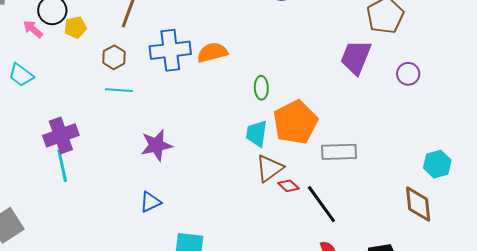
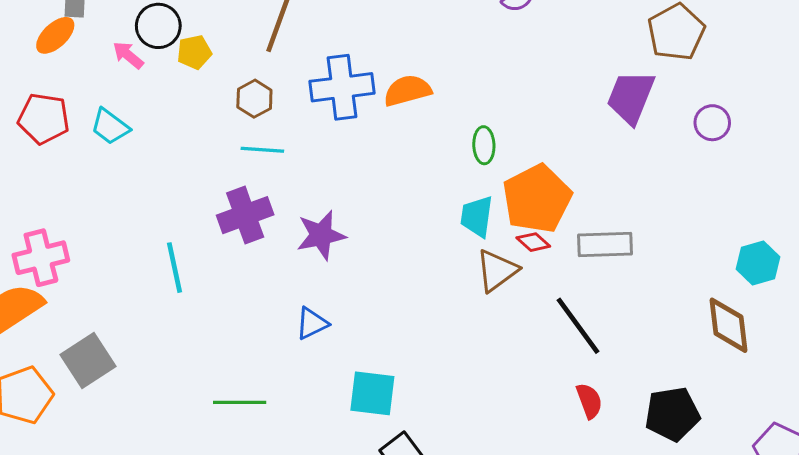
purple cross: (61, 135) -> (245, 215), moved
red diamond: (288, 186) -> (533, 242), moved

